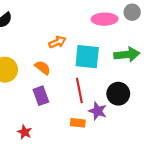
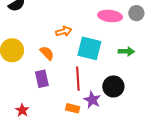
green arrow: (127, 54) -> (126, 51), size x0.7

